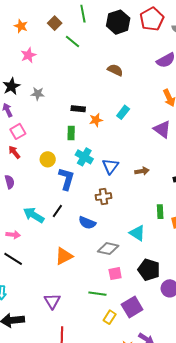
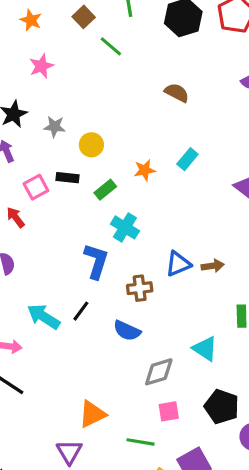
black rectangle: (78, 109) -> (67, 178), moved
pink square: (18, 131) -> (36, 187), moved
green rectangle: (71, 133) -> (105, 190), turned 48
yellow circle: (48, 159) -> (91, 145), moved
blue triangle: (110, 166) -> (178, 264), moved, turned 30
brown arrow: (142, 171) -> (213, 266), moved
brown cross: (104, 197) -> (140, 288), moved
gray diamond: (108, 249) -> (159, 372), turned -30
orange triangle: (64, 256) -> (92, 414), moved

